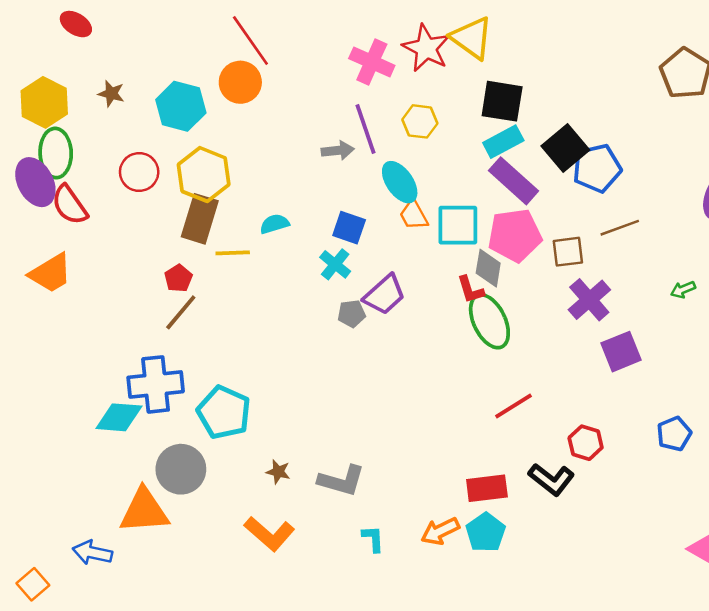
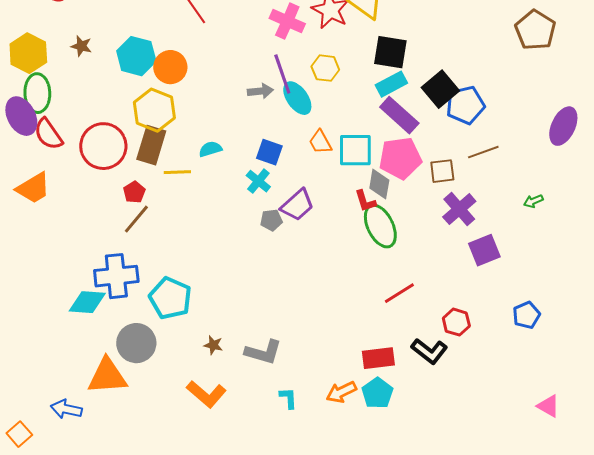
orange circle: (240, 82) -> (170, 67), moved
red circle: (139, 172) -> (103, 146), moved, size x1.5
cyan ellipse: (400, 182) -> (297, 98), moved

